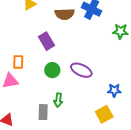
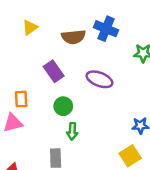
purple ellipse: (81, 70) -> (99, 79), moved
green arrow: (58, 100) -> (72, 131), moved

